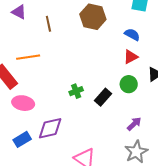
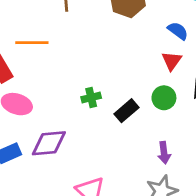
red triangle: (131, 57) -> (172, 61), turned -35
purple arrow: (134, 124) -> (164, 153), turned 119

